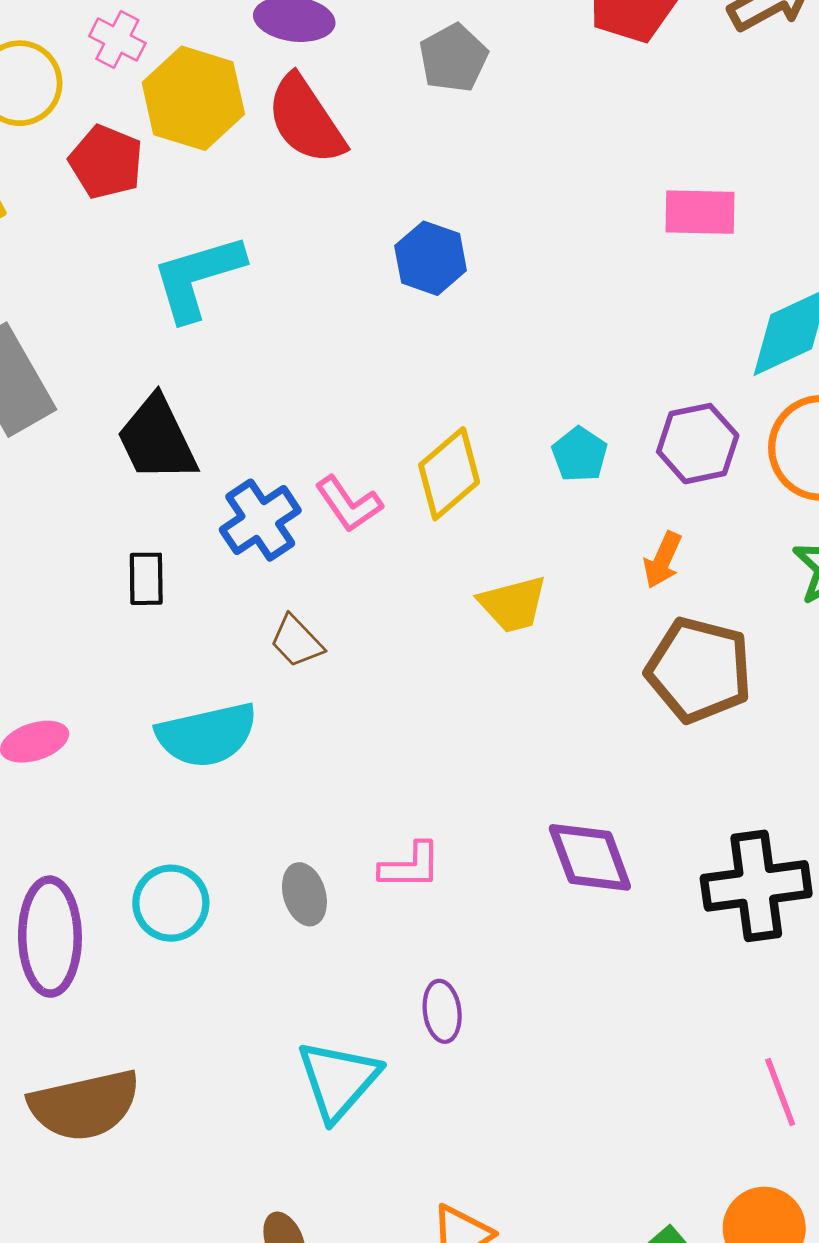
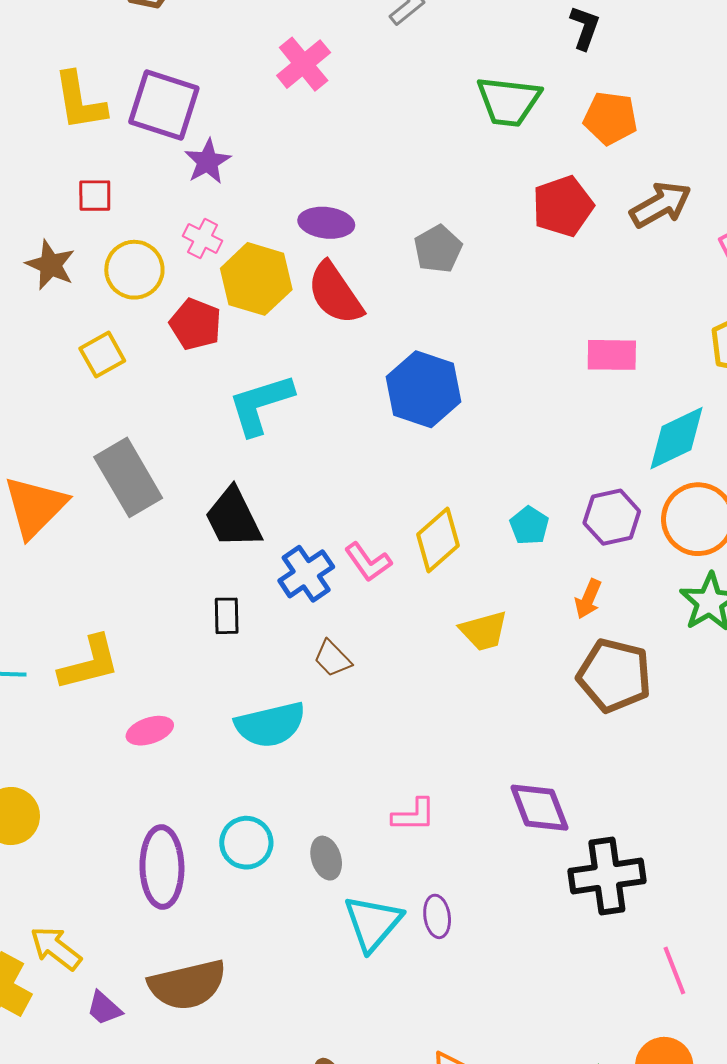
blue hexagon: (431, 258) -> (423, 389), size x1.5
black cross: (756, 886) -> (607, 876), moved
gray ellipse: (304, 894) -> (326, 858), moved
cyan triangle: (338, 1080) -> (373, 923), moved

